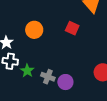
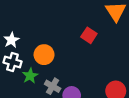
orange circle: (34, 30) -> (44, 55), moved

